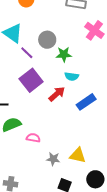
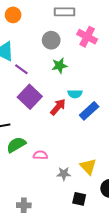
gray circle: (47, 40) -> (51, 40), moved
cyan semicircle: (72, 76) -> (75, 94), moved
yellow triangle: (78, 155) -> (88, 167), turned 42

